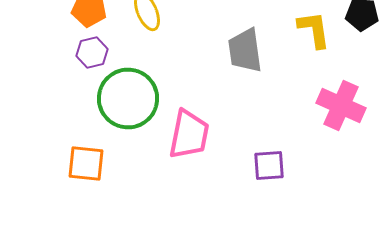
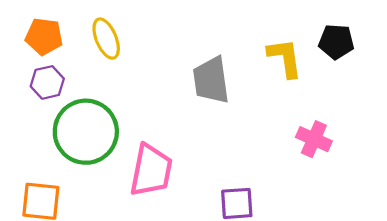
pink cross: (341, 106) -> (314, 139), size x0.7

